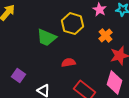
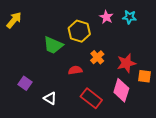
orange cross: (106, 36) -> (97, 57), moved

